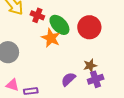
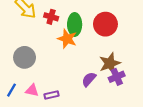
green ellipse: (59, 25) -> (75, 24), turned 50
brown star: (90, 66) -> (110, 63), size x1.5

